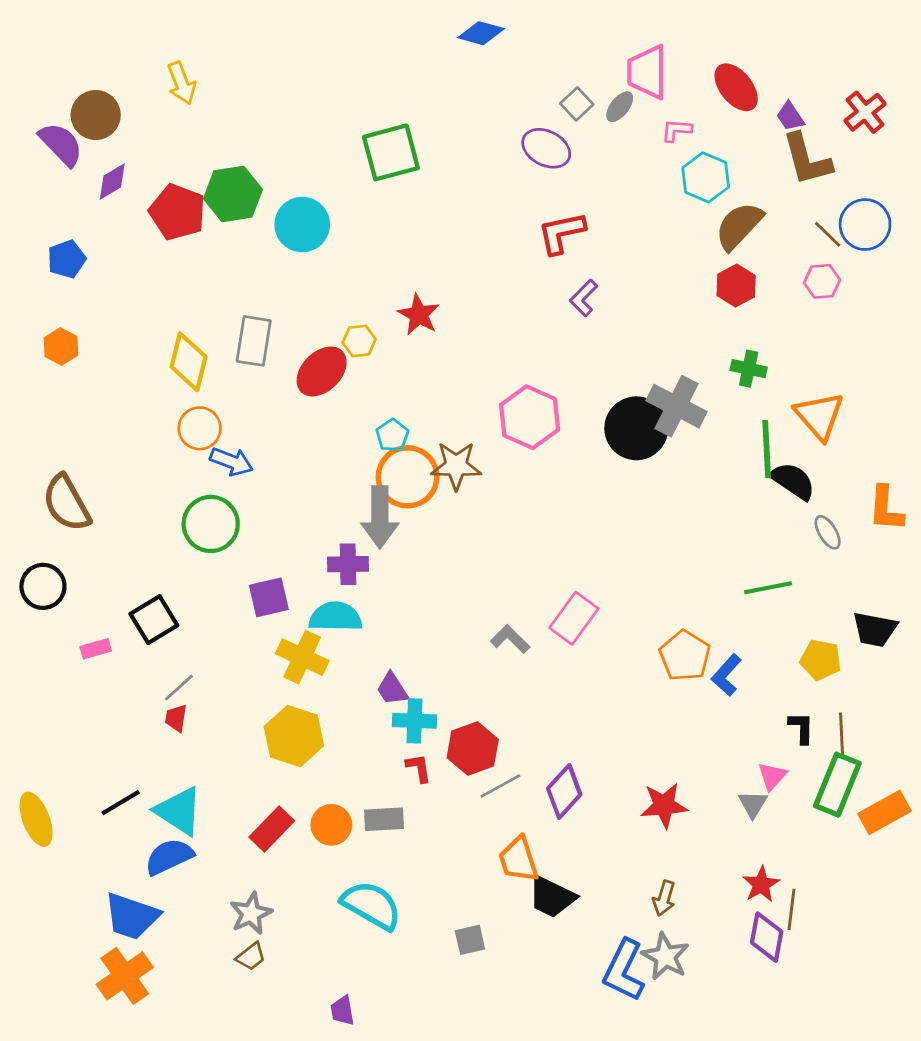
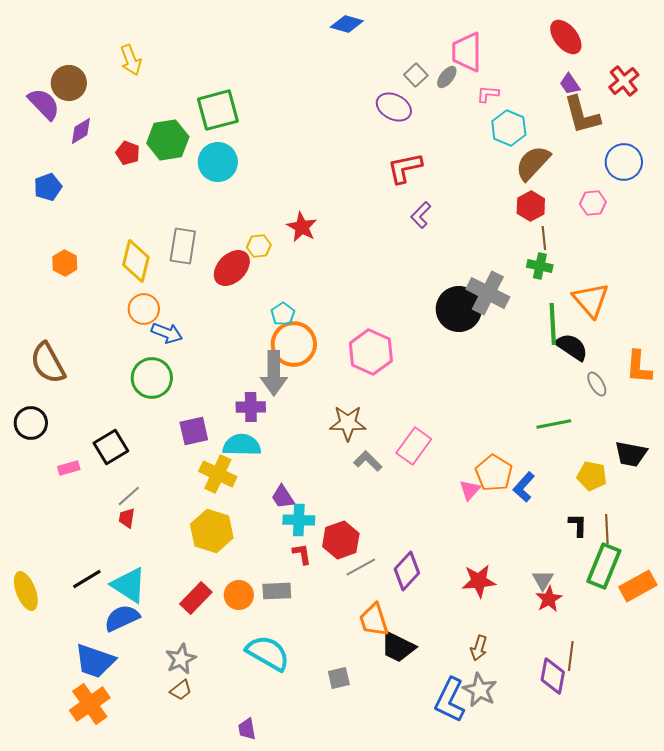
red ellipse: (736, 87) -> (566, 37), moved
green square: (391, 152) -> (218, 110), moved
red pentagon: (177, 212) -> (128, 153), size x0.6
brown line: (828, 234) -> (544, 238), moved, turned 40
orange hexagon: (61, 347) -> (65, 263), moved
pink hexagon: (530, 417) -> (371, 352), moved
brown star: (456, 466) -> (348, 423), moved
pink triangle: (772, 776) -> (470, 490), moved
red star: (761, 884) -> (549, 599), moved

